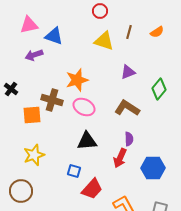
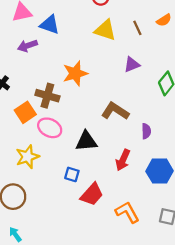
brown line: (129, 32) -> (137, 28), moved, turned -40
pink ellipse: (84, 107) -> (50, 128), moved
brown L-shape: (127, 108) -> (115, 111), moved
orange square: (32, 115) -> (25, 112), turned -30
purple semicircle: (129, 139) -> (146, 131), moved

